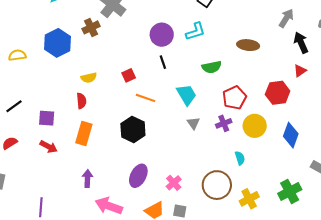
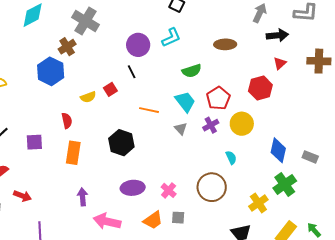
blue hexagon: (57, 43) -> (51, 71), moved
black arrow: (301, 43) -> (277, 35), turned 115
black line: (163, 62) -> (132, 72), moved
yellow semicircle: (89, 78) -> (88, 97), moved
cyan trapezoid: (186, 95) -> (185, 102), moved
orange line: (146, 98) -> (149, 110), moved
blue diamond: (291, 135) -> (278, 150), moved
red arrow: (49, 147) -> (22, 196), moved
purple ellipse: (138, 176) -> (133, 188), turned 65
yellow cross: (249, 199) -> (258, 203), moved

